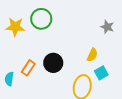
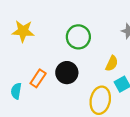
green circle: (41, 19) -> (78, 37), moved

